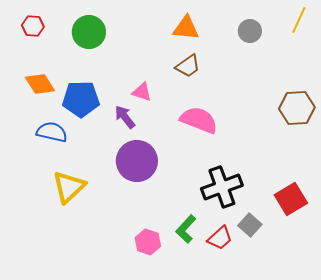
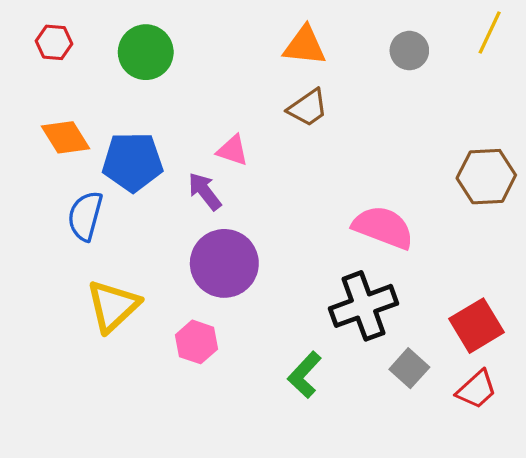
pink semicircle: (199, 120) -> (383, 227), moved
blue semicircle: (52, 132) -> (85, 216), turned -88
red trapezoid: (220, 238) -> (476, 389), moved
pink hexagon: (148, 242) -> (196, 342), moved

